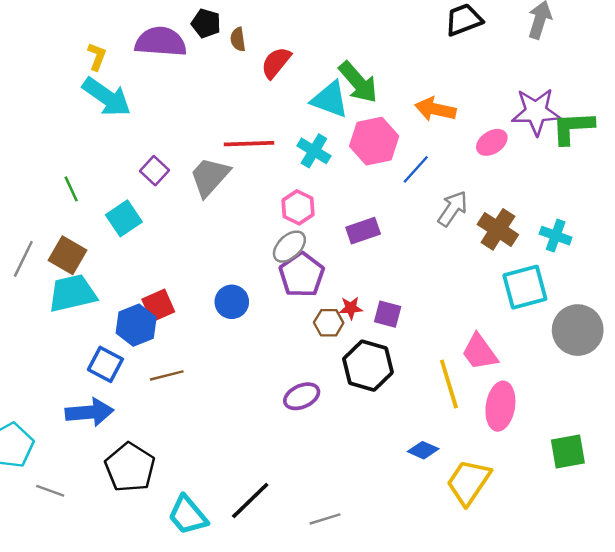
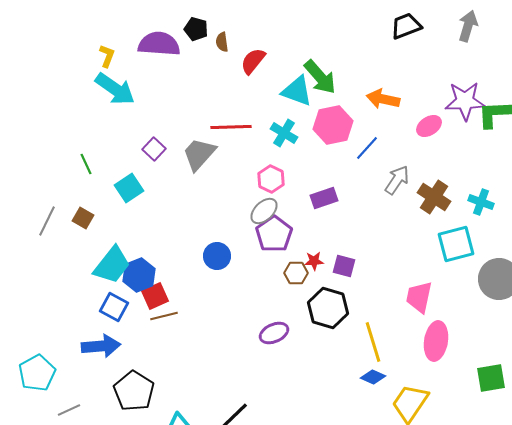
brown square: (67, 255) -> (83, 218), size x0.7
cyan trapezoid: (72, 293) -> (112, 265), moved, turned 141
red square: (158, 305) -> (155, 296), moved
pink trapezoid: (480, 352) -> (419, 297), turned 48
yellow line: (449, 384) -> (373, 342), moved
gray line: (50, 491) -> (69, 410), turned -45

